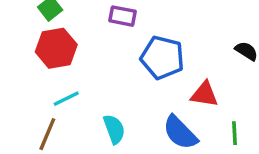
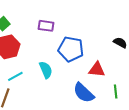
cyan semicircle: (114, 129) -> (46, 70), moved

